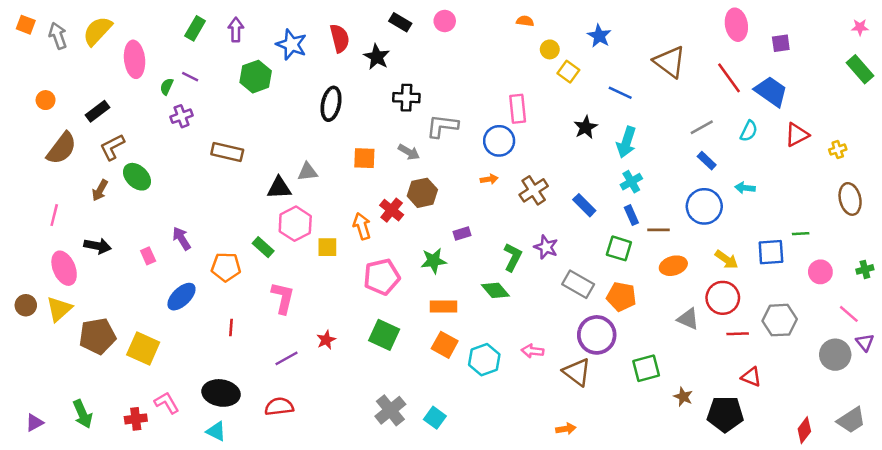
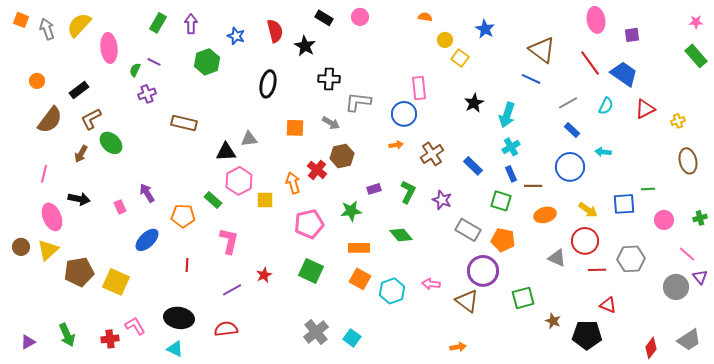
blue star: (291, 44) -> (236, 36), size x0.7
blue line: (620, 93) -> (531, 79), moved
green L-shape: (513, 257) -> (408, 192), moved

